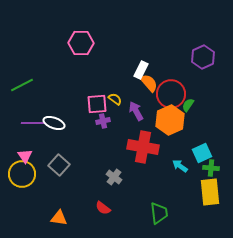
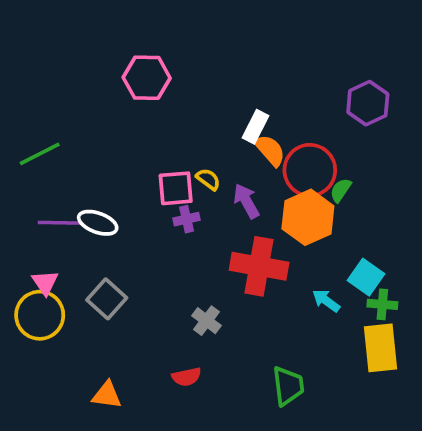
cyan square: (202, 153) -> (366, 277), turned -30
red semicircle: (103, 208) -> (187, 377), turned -49

